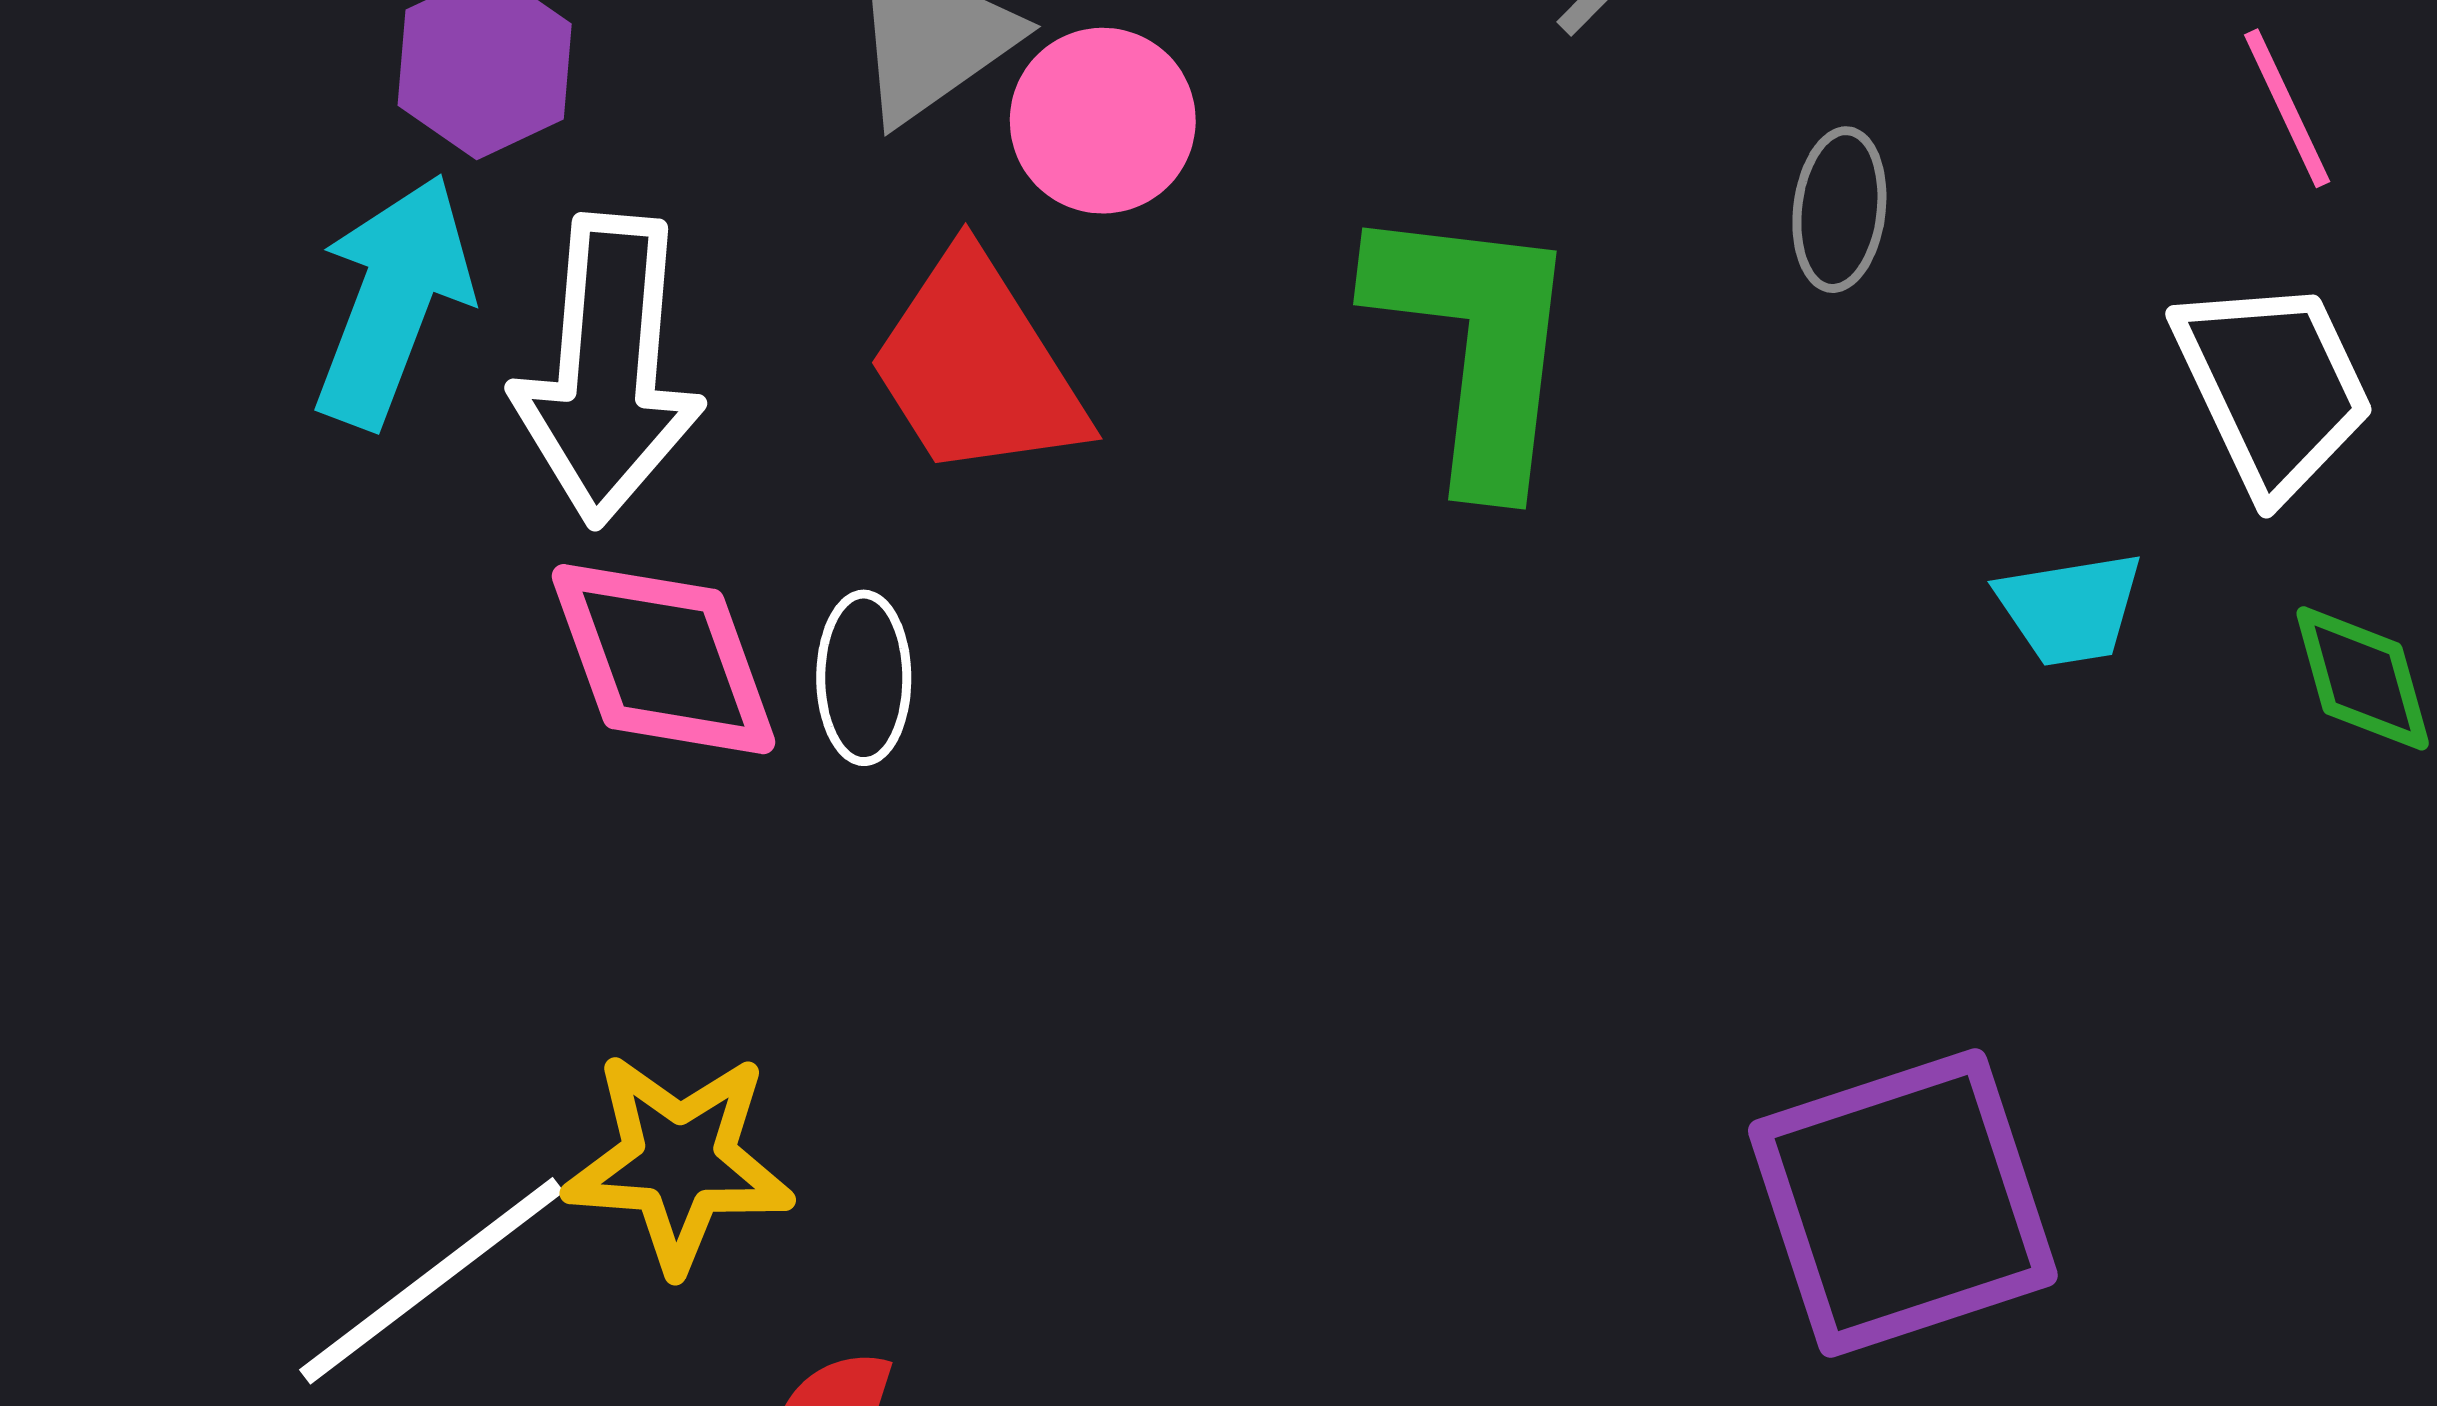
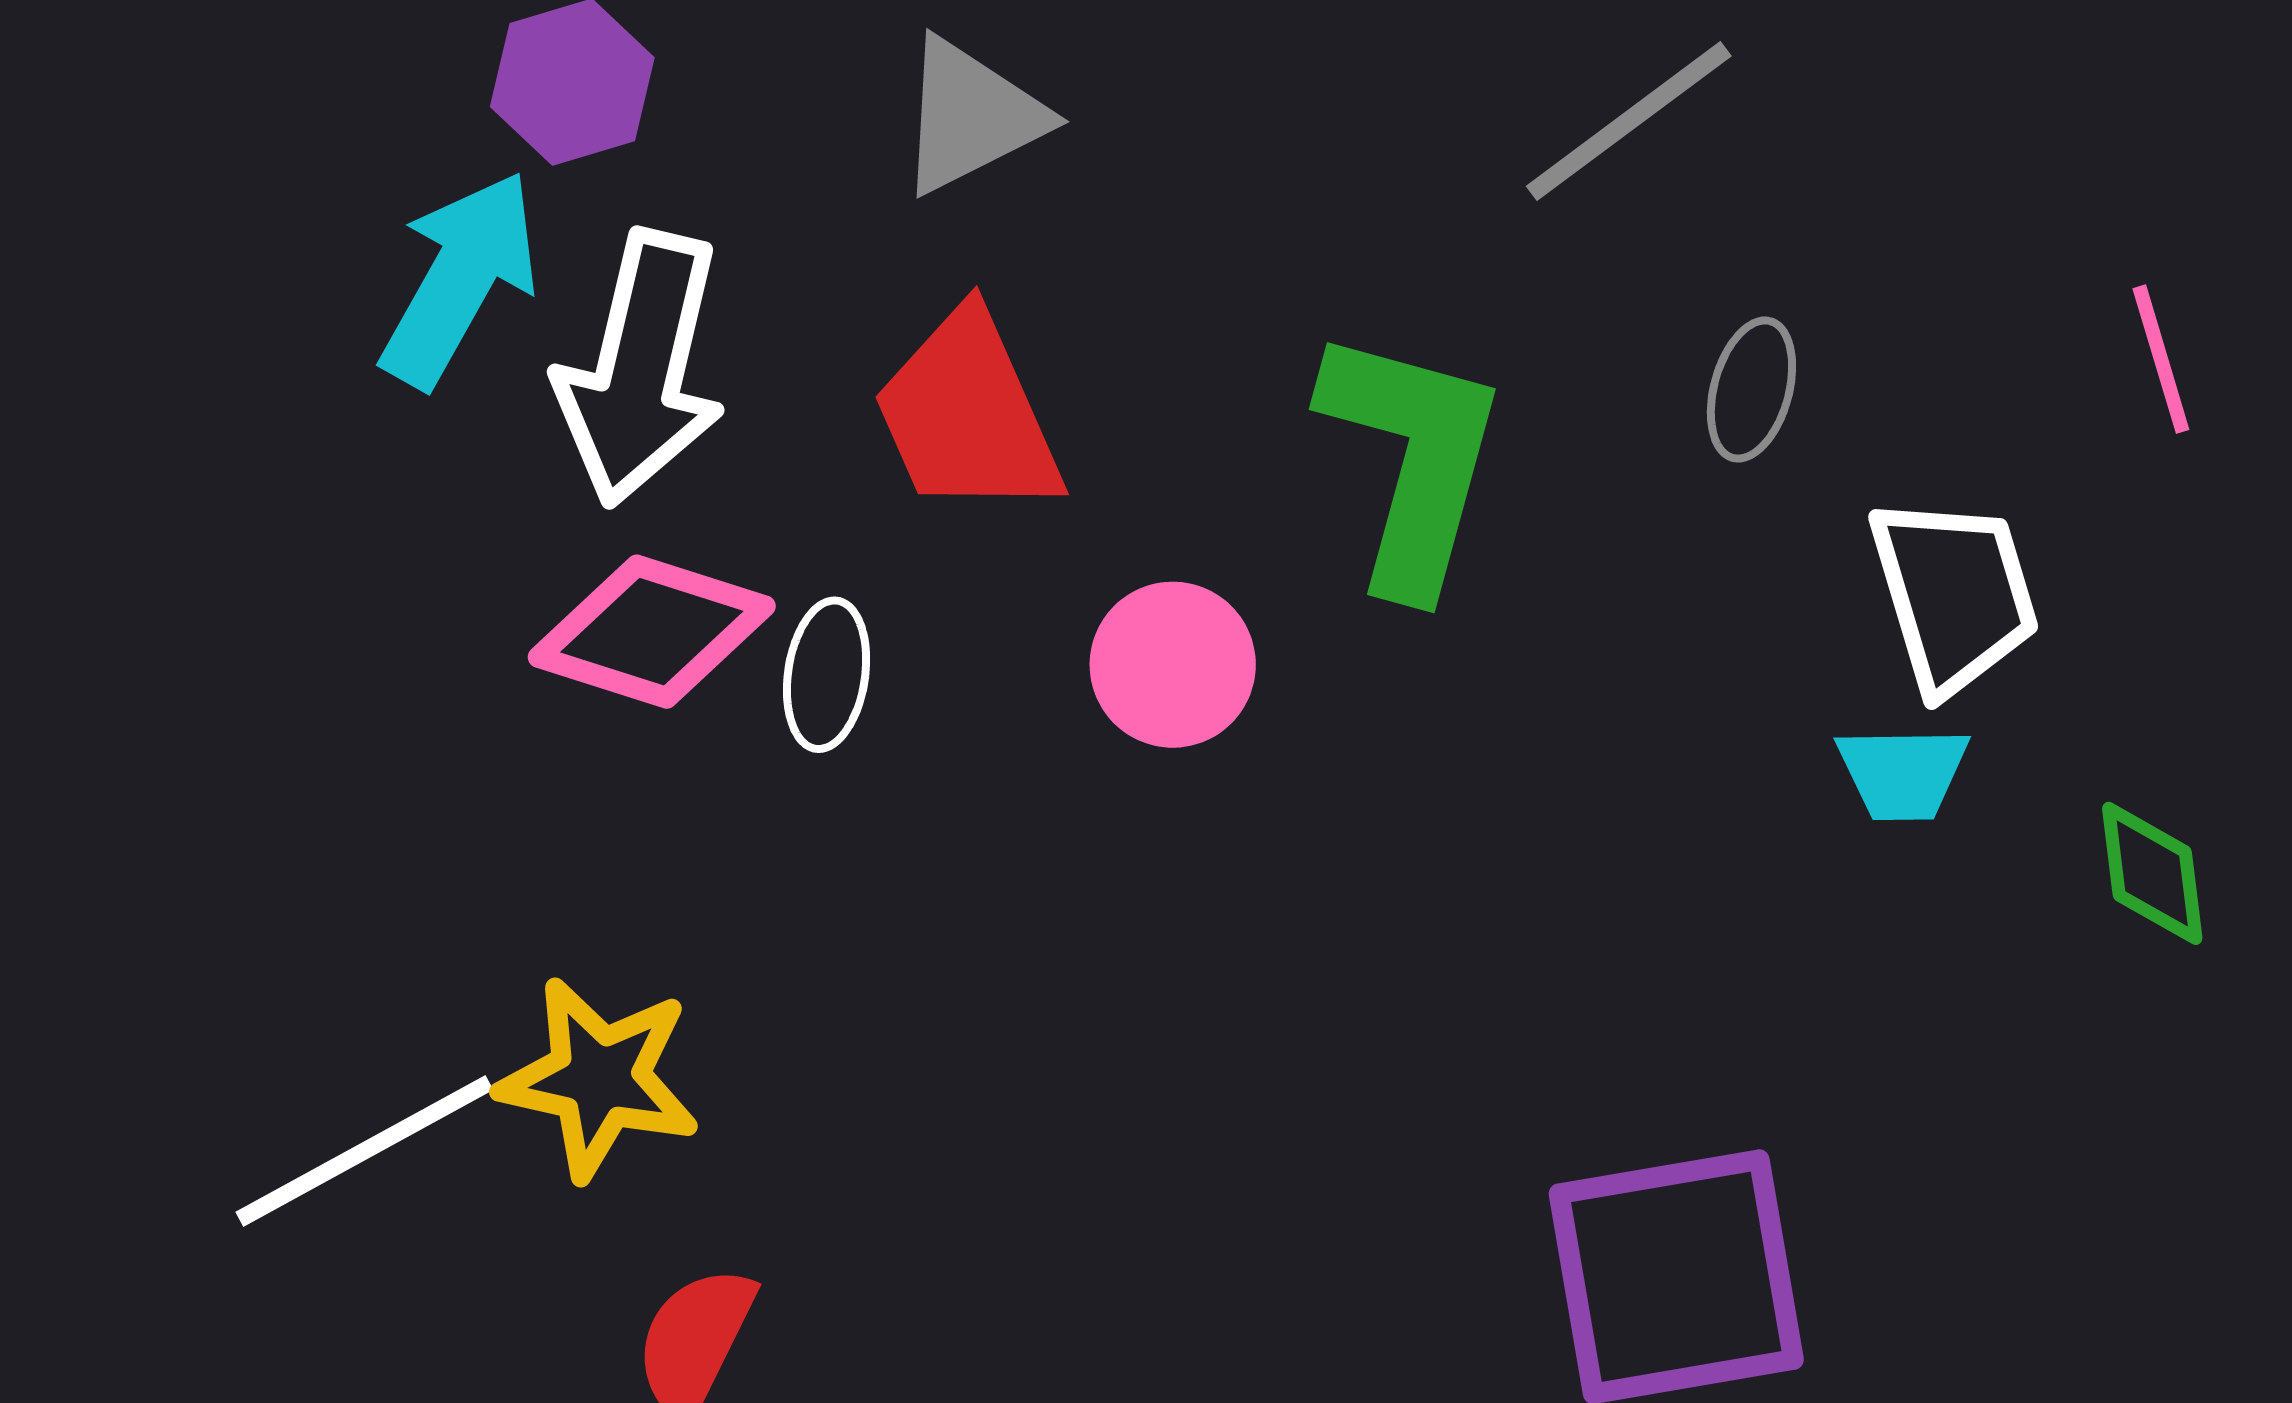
pink circle: (1103, 121) -> (1173, 665), moved
white trapezoid: (2273, 387) -> (1954, 595), moved
pink diamond: (663, 659) -> (652, 632), turned -61

